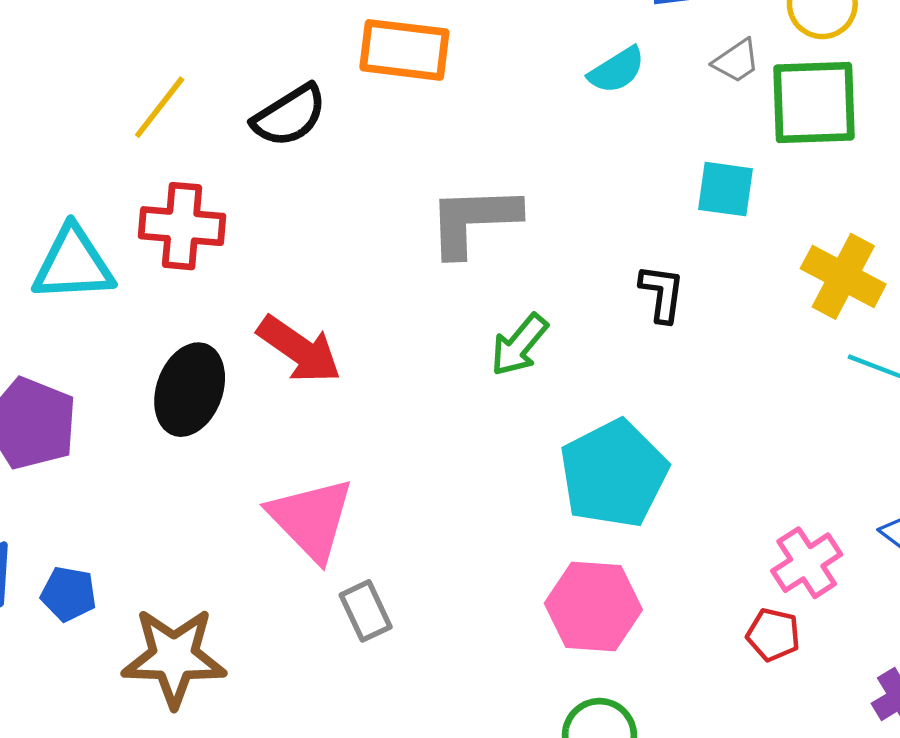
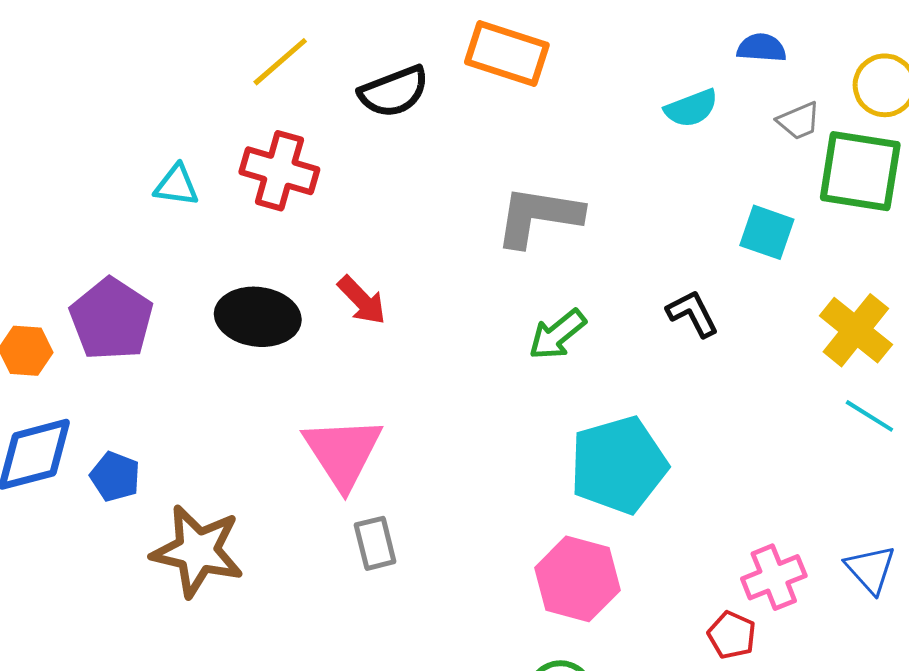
cyan triangle: (73, 264) -> (177, 185), size x0.6
black L-shape: (662, 293) -> (693, 314), turned -46
red arrow: (299, 349) -> (362, 300), size x0.7
black ellipse: (190, 390) -> (258, 317), turned 66

